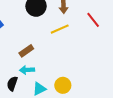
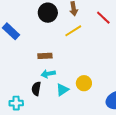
brown rectangle: (26, 51) -> (45, 56), turned 40

